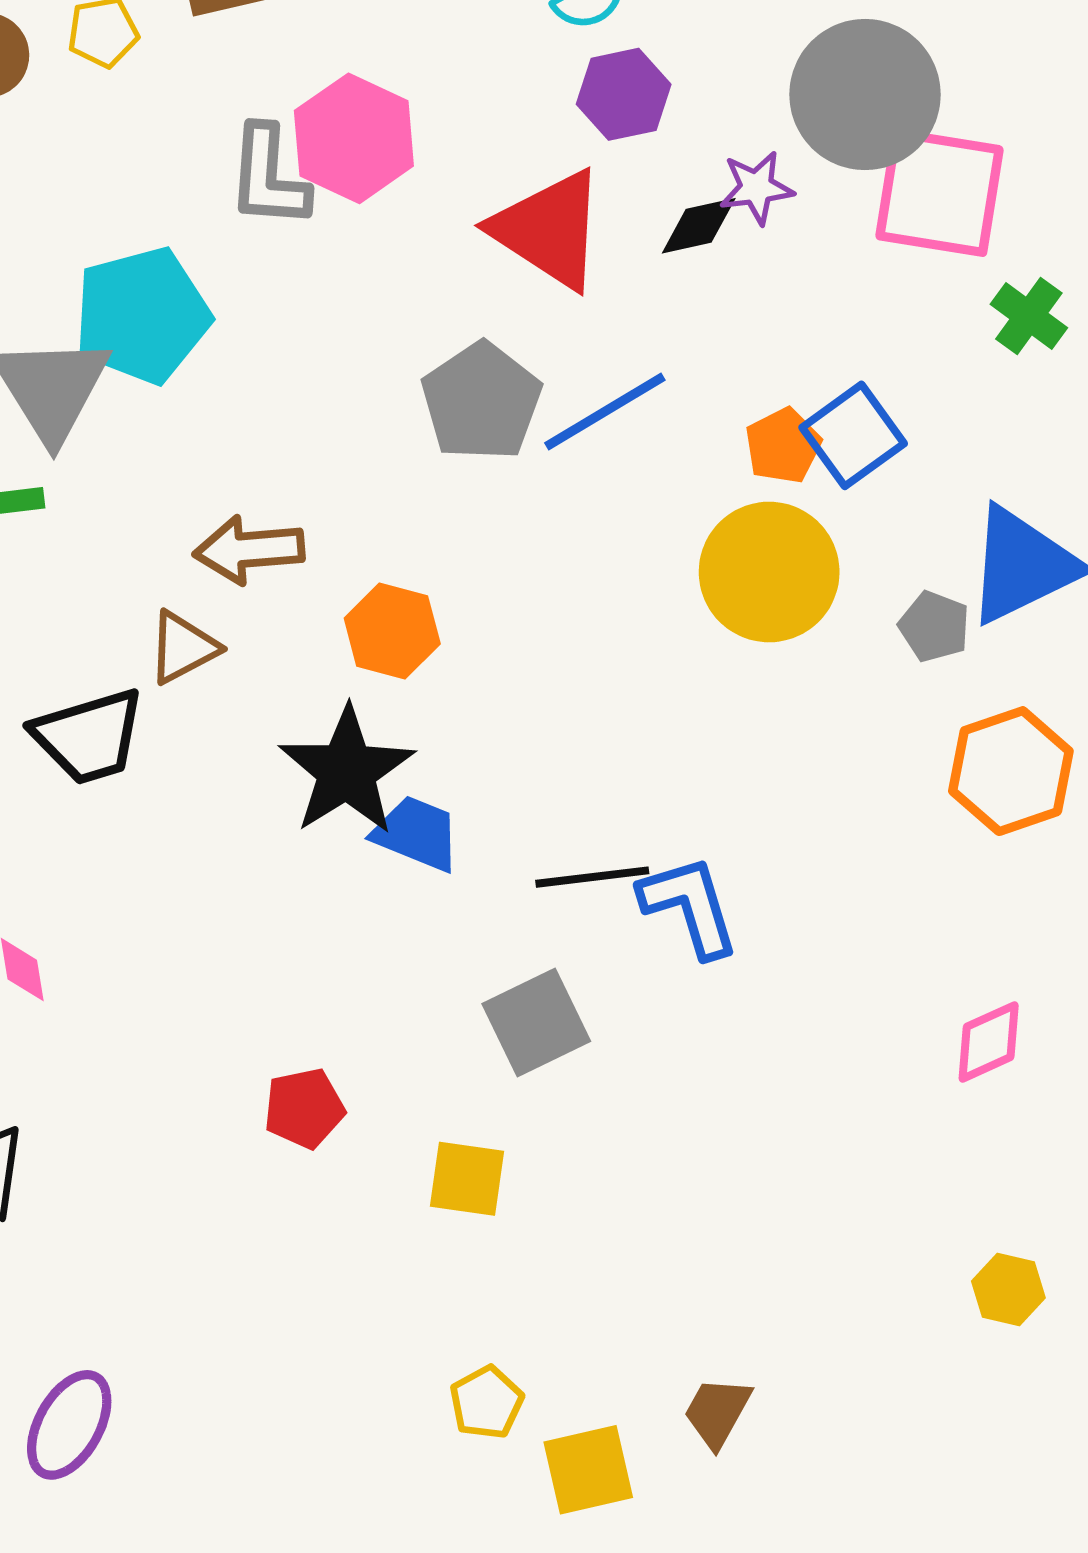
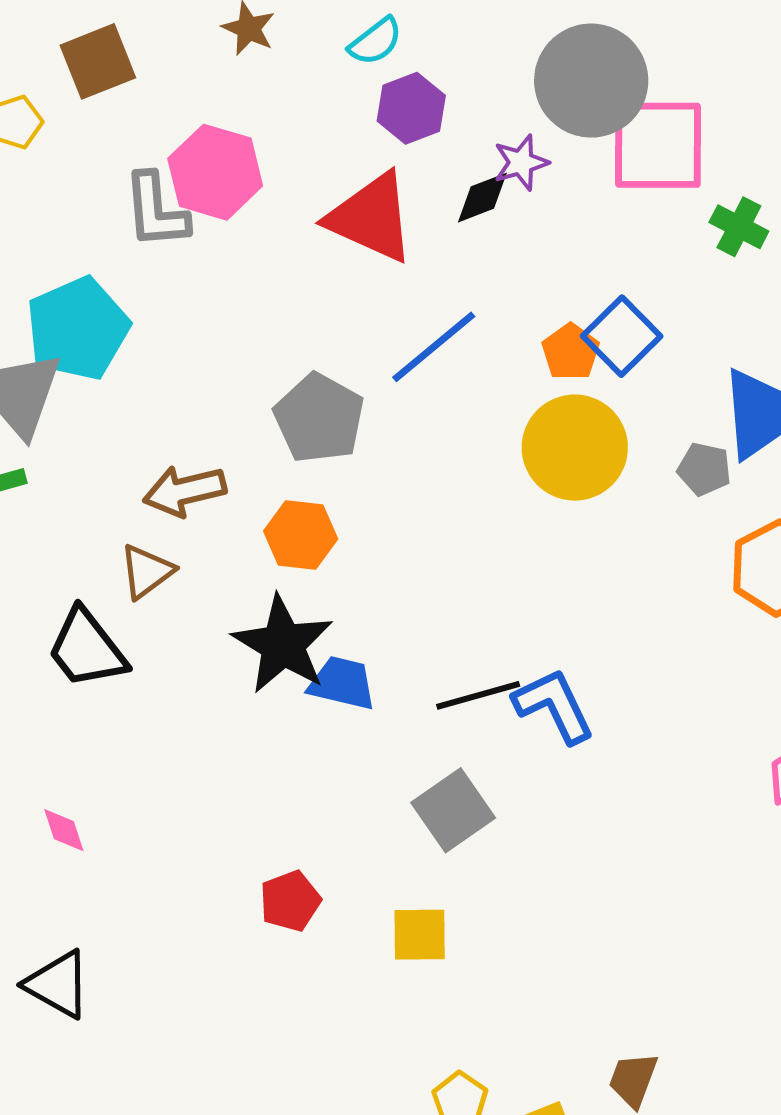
gray pentagon: (481, 402) -> (319, 418), moved
black trapezoid: (89, 736) -> (87, 649), turned 78

